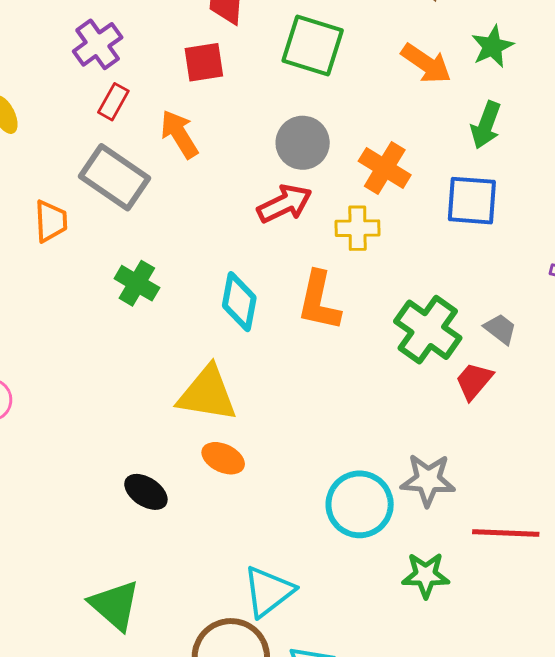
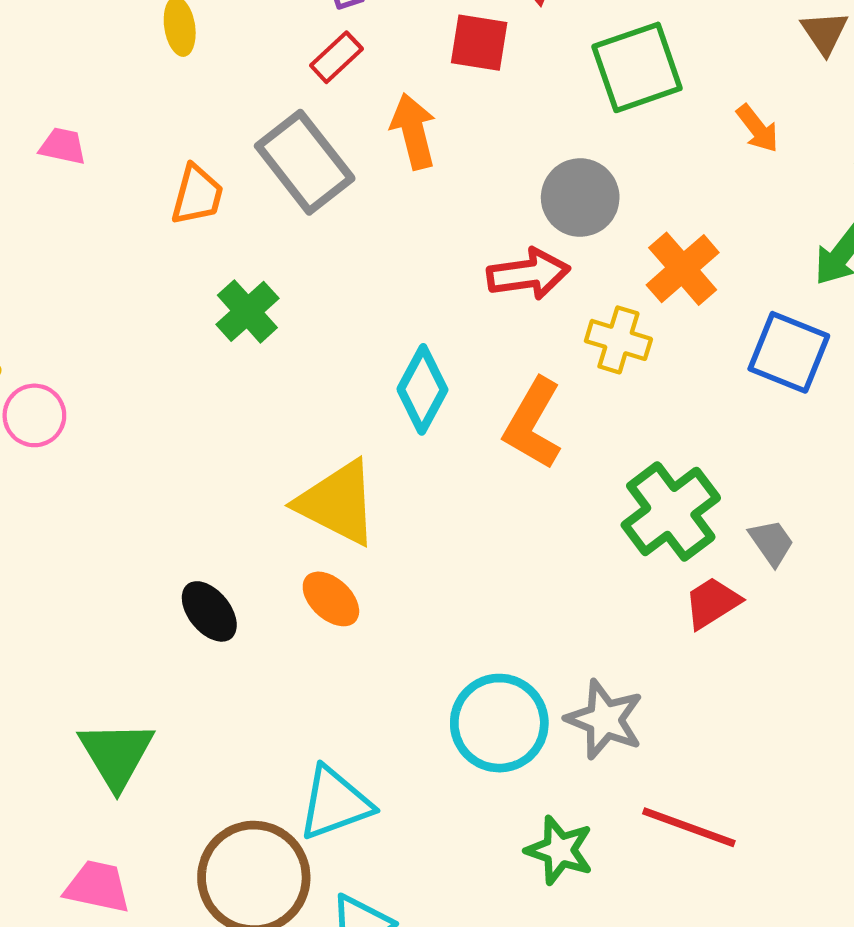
green square: (313, 46) -> (637, 67), turned 36
orange arrow: (426, 63) -> (758, 129), moved, size x0.7
green cross: (137, 283) -> (247, 311), moved

